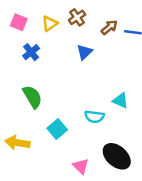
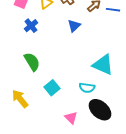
cyan triangle: (120, 100) -> (103, 65), size x1.6
cyan semicircle: (94, 117) -> (87, 88), moved
yellow arrow: (17, 143) -> (20, 99), turned 42

